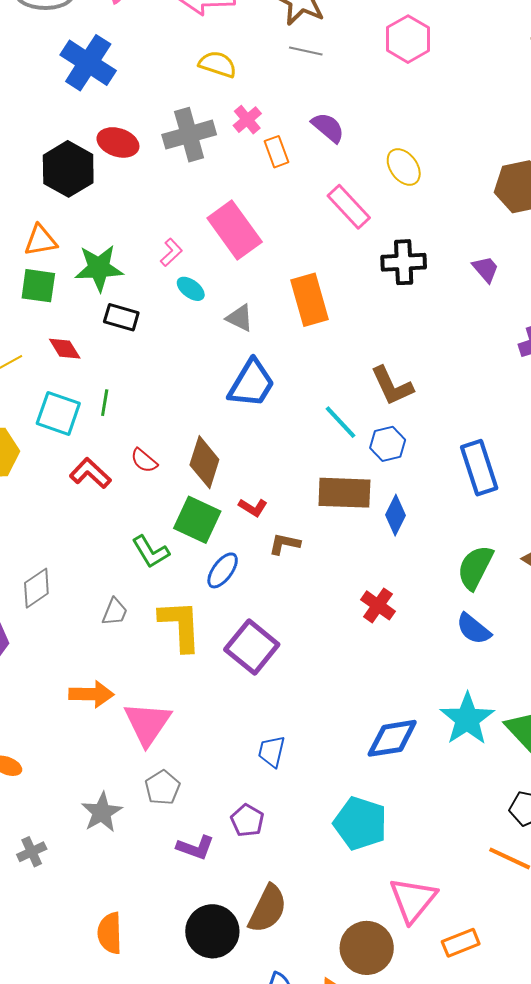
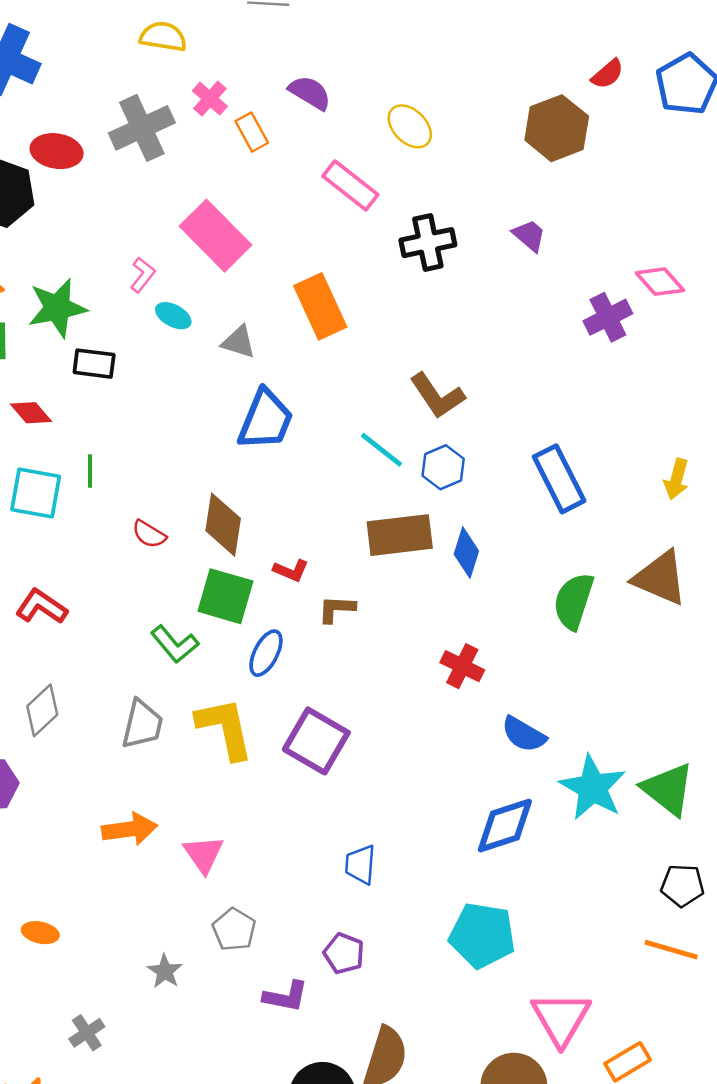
red L-shape: (90, 473) -> (41, 607), moved
gray trapezoid: (115, 612) -> (142, 724), size x1.4
blue semicircle: (474, 629) -> (524, 734), moved
pink triangle: (147, 723) -> (204, 854), size x0.7
gray star: (102, 812) -> (165, 971), size x0.7

